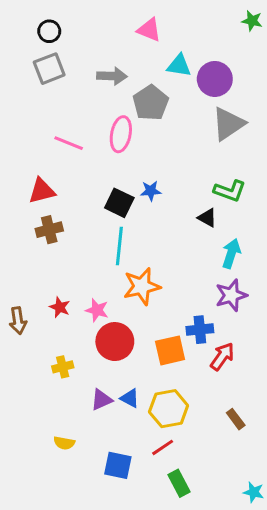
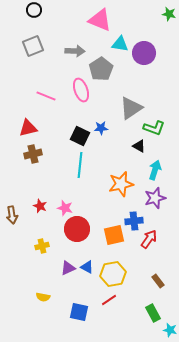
pink triangle: (149, 30) -> (100, 20), size x1.4
black circle: (49, 31) -> (34, 10), moved
gray triangle: (228, 124) -> (131, 108), moved
pink ellipse: (121, 134) -> (81, 90), turned -30
orange star: (142, 286) -> (121, 184), moved
green rectangle: (179, 483) -> (153, 313), moved

